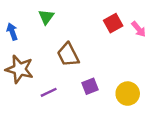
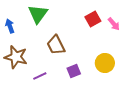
green triangle: (46, 17) -> (38, 14), size x1.5
yellow circle: (128, 94) -> (105, 63), moved

